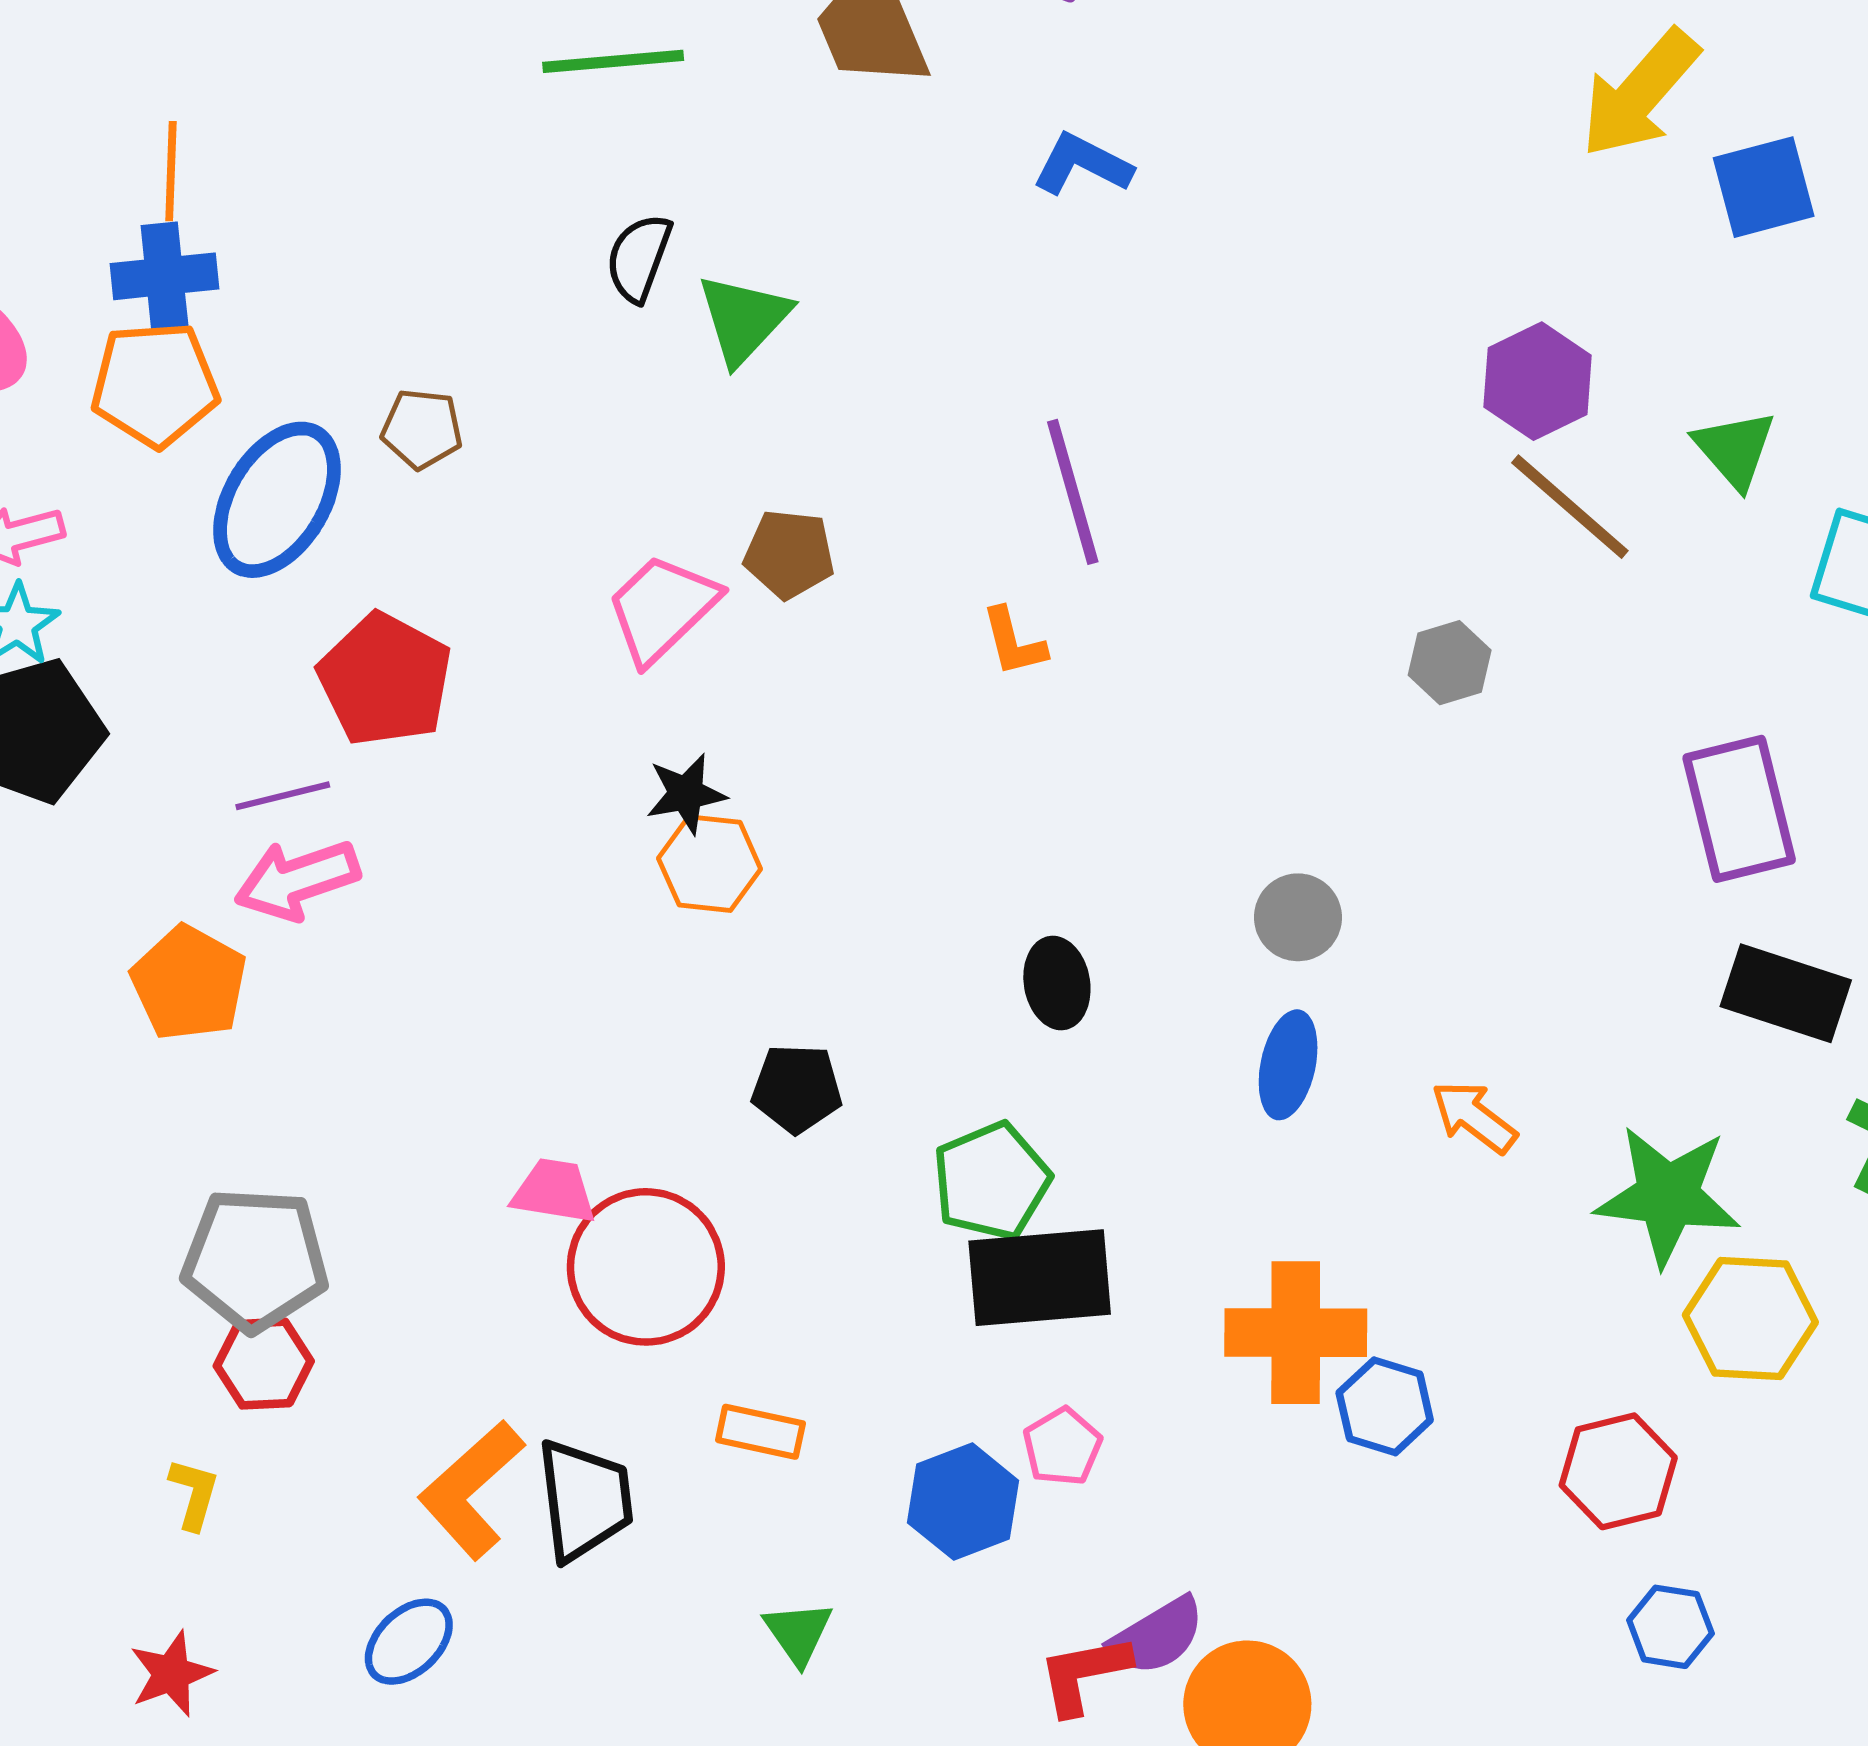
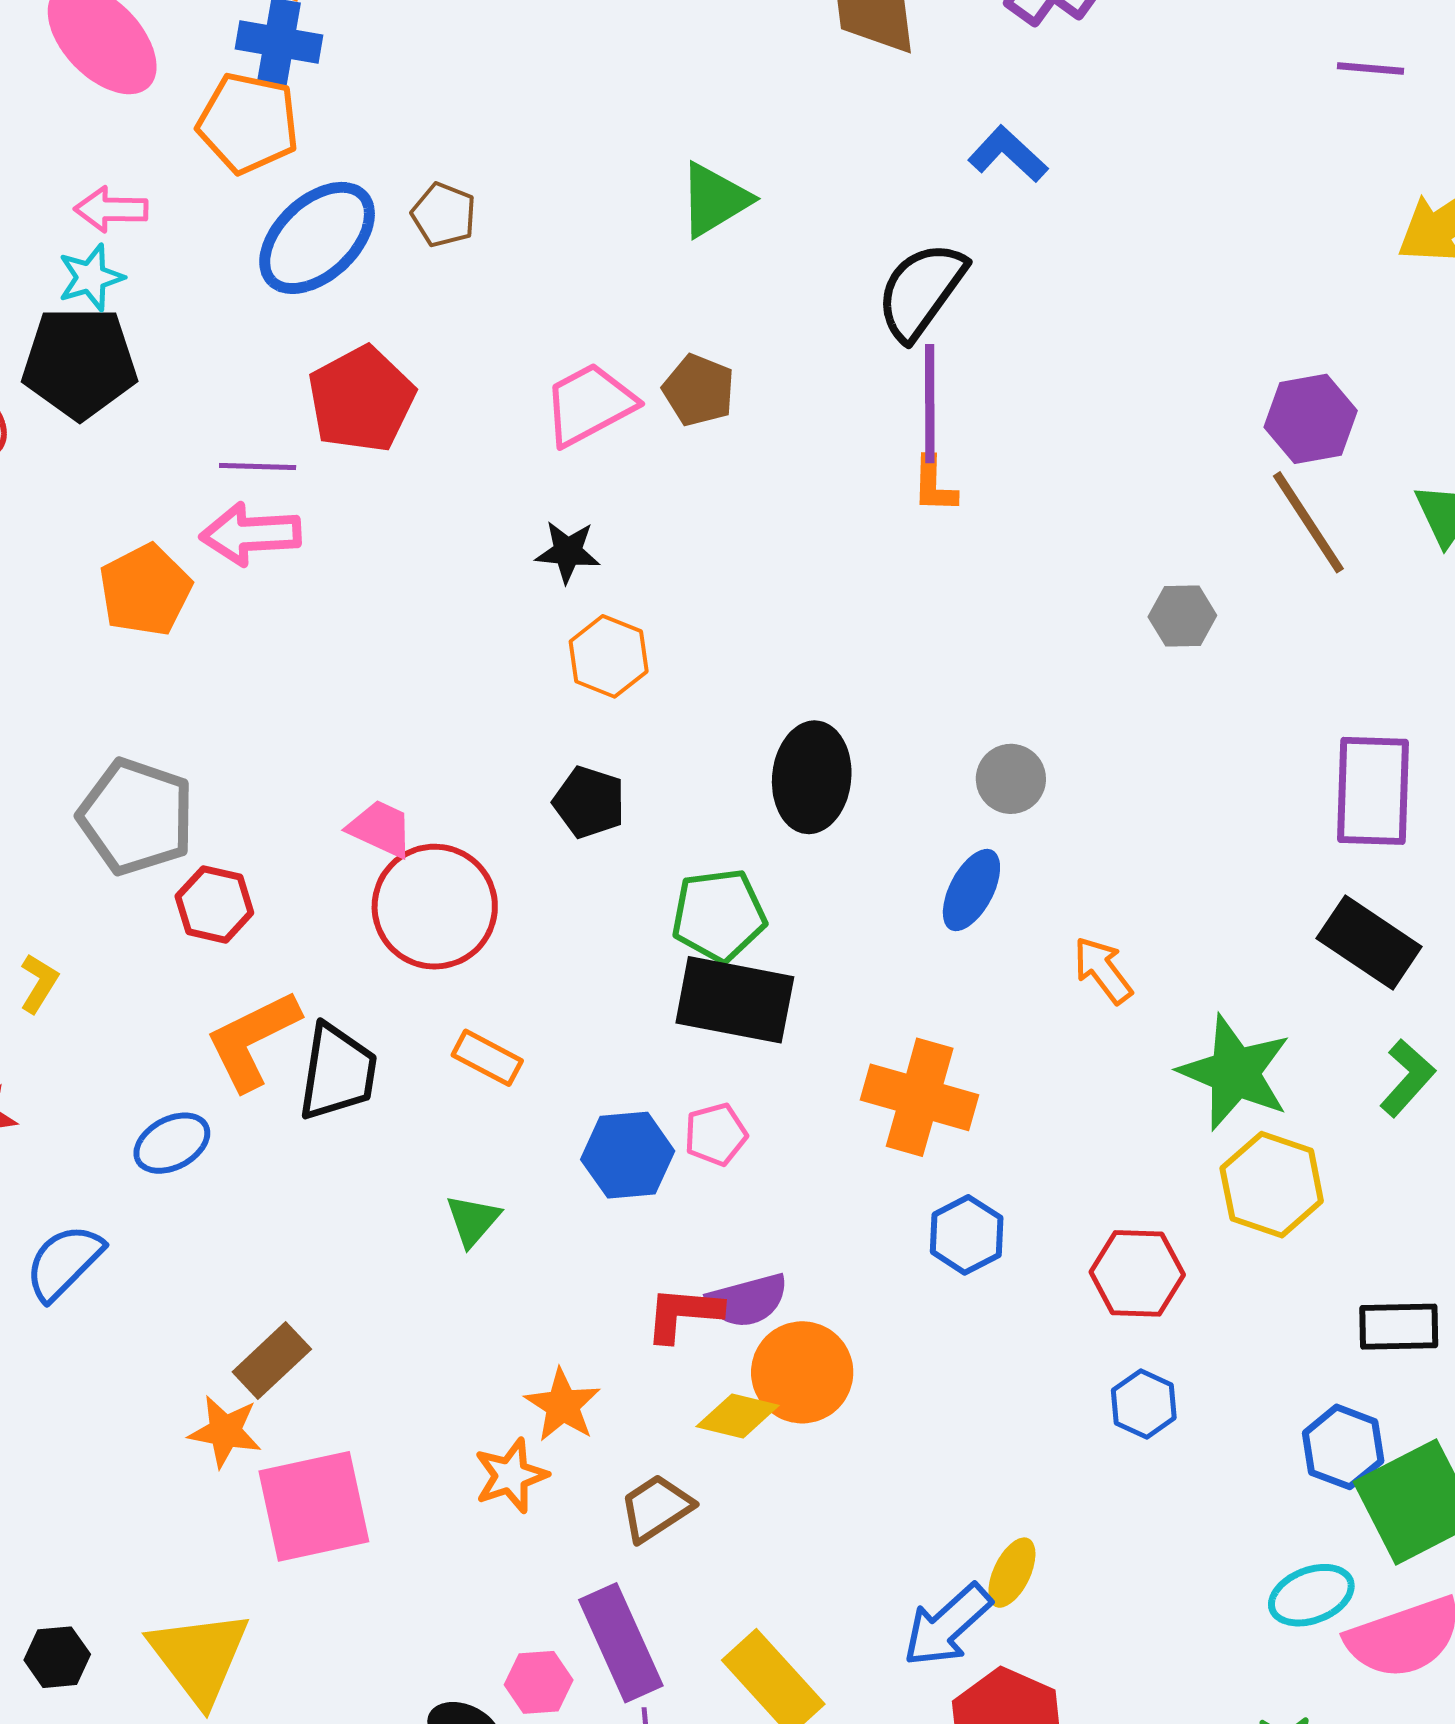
black semicircle: (639, 258) -> (921, 291), moved, size x1.5
orange L-shape: (1014, 642) -> (934, 485), moved
orange hexagon: (710, 864) -> (609, 656), moved
black ellipse: (1057, 983) -> (812, 777), size x1.5
red hexagon: (264, 1364) -> (214, 904), moved
blue hexagon: (1385, 1406) -> (967, 1235), moved

